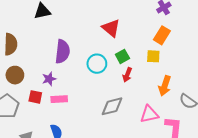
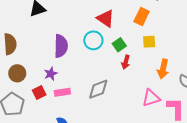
orange rectangle: (162, 35) -> (142, 16), moved
cyan circle: (97, 64) -> (93, 40), moved
red square: (35, 97) -> (39, 92), turned -32
gray diamond: (112, 106) -> (98, 89), moved

